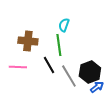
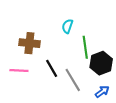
green line: (59, 45) -> (85, 47), moved
black hexagon: (90, 72) -> (101, 63), moved

